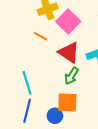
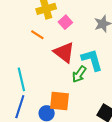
pink square: (68, 22) -> (65, 22), size x0.6
green arrow: (72, 76) -> (79, 74), moved

